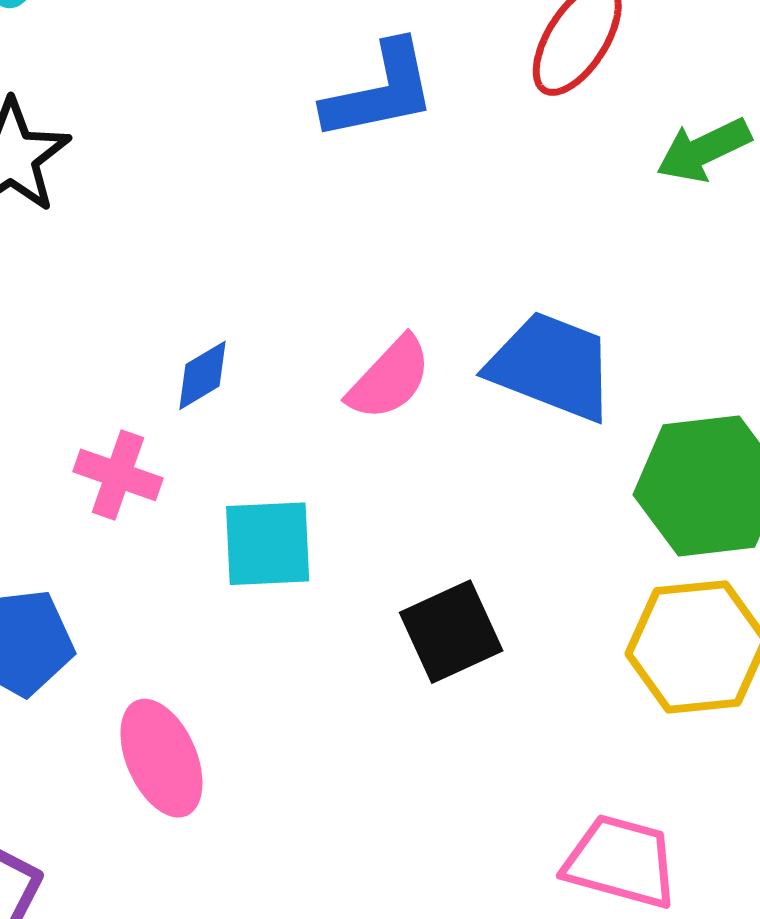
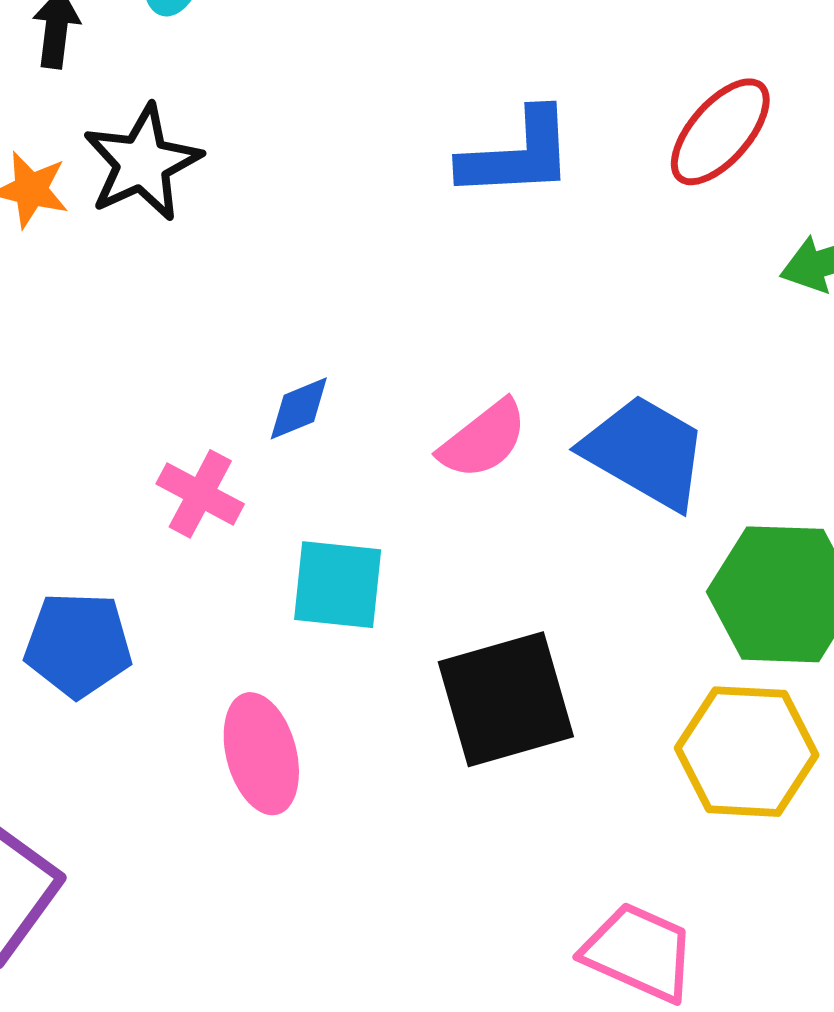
black square: (451, 632) -> (506, 699), size x1.4
pink ellipse: (161, 758) -> (261, 754), moved

